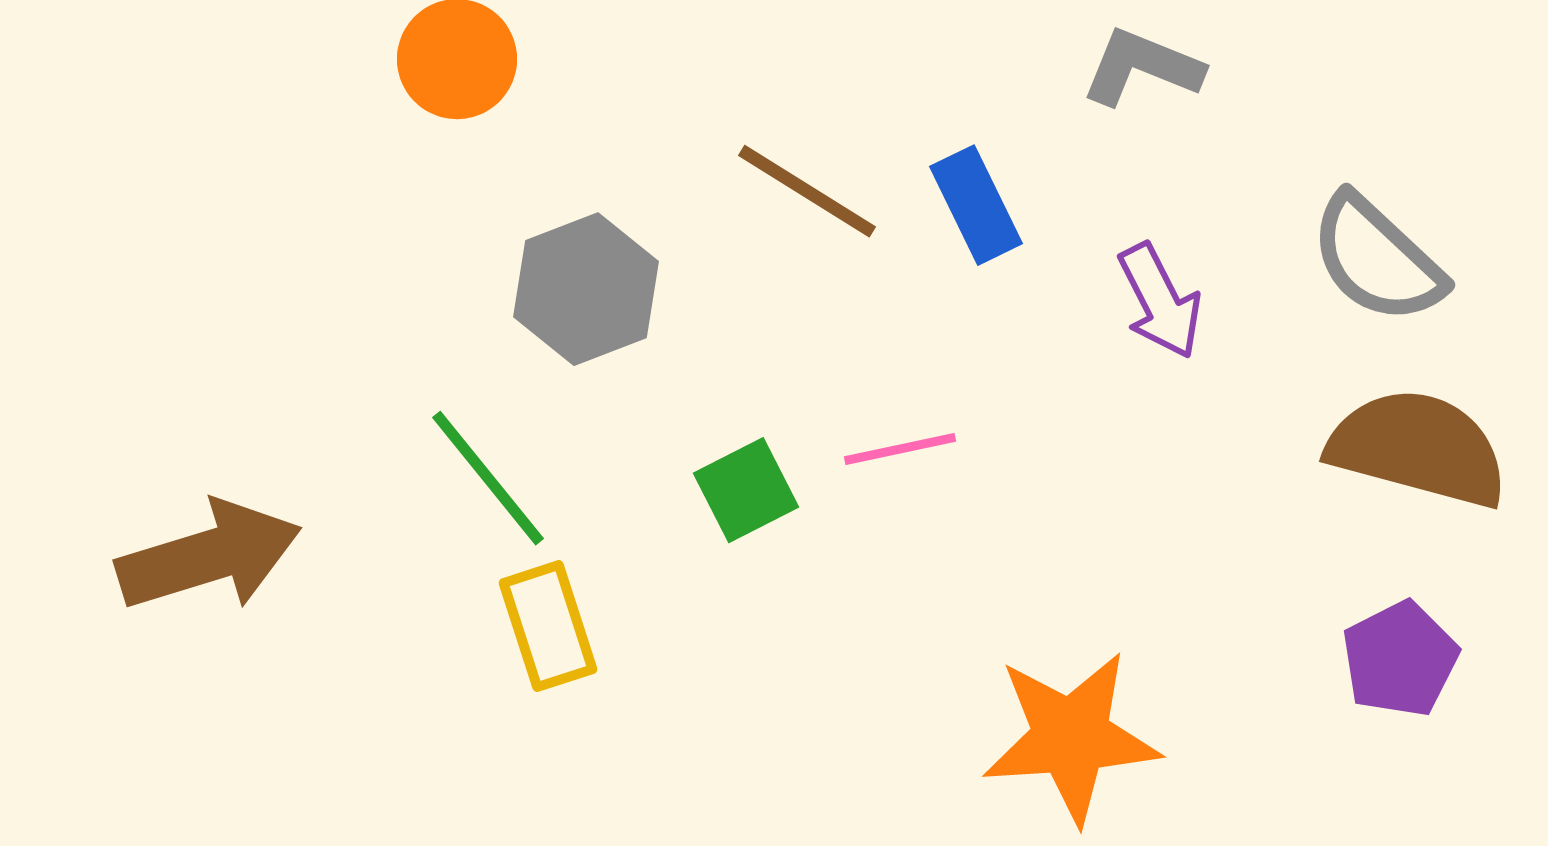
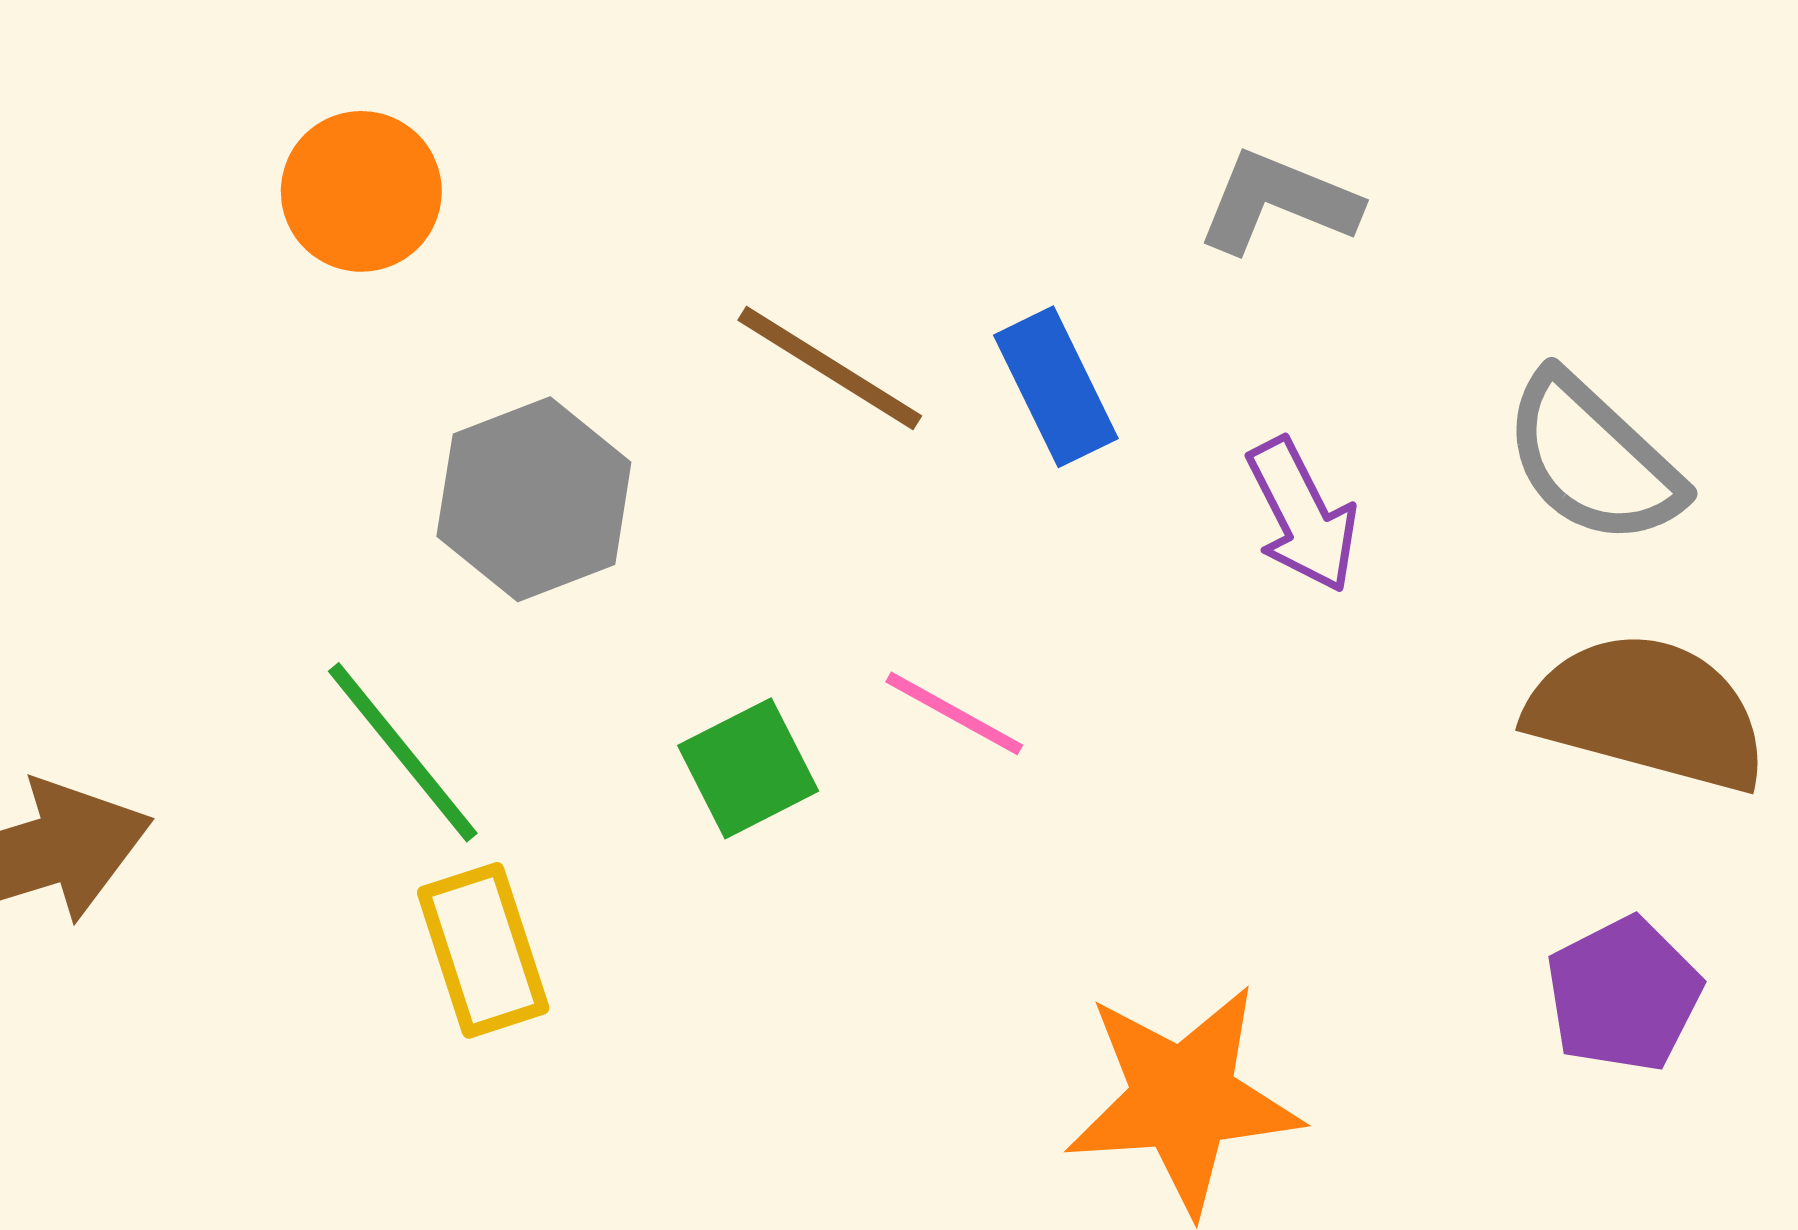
pink line: (900, 449) -> (954, 713), turned 41

